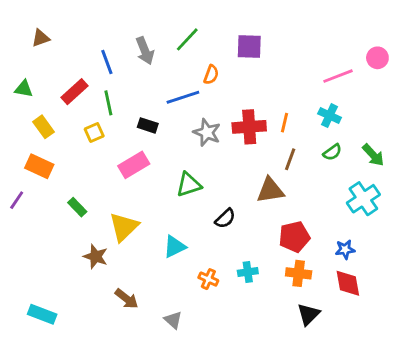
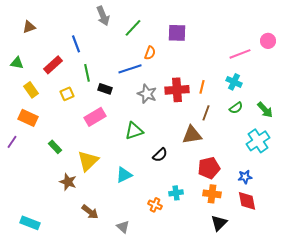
gray arrow: (145, 51) -> (103, 16), moved
green line: (108, 103) -> (87, 73), moved
orange cross: (208, 279) -> (155, 205), moved

